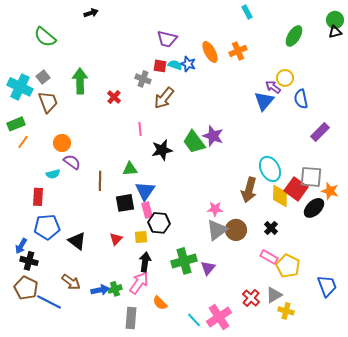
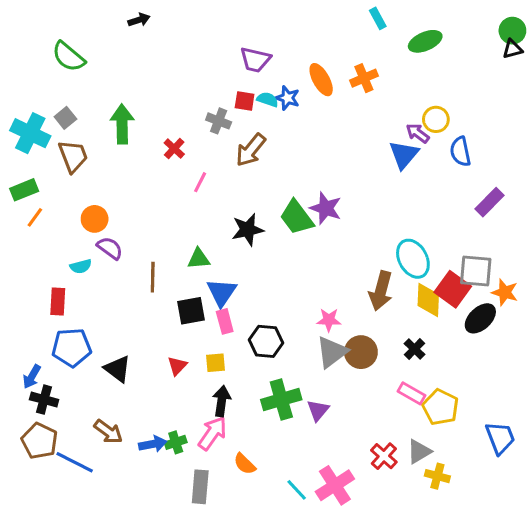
green ellipse: (294, 36) -> (425, 41), moved, turned 35
pink line: (140, 129) -> (200, 182), moved, turned 32
black hexagon: (159, 223) -> (266, 341), moved

